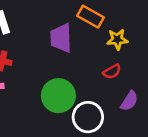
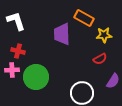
green circle: (58, 96) -> (36, 77), moved

